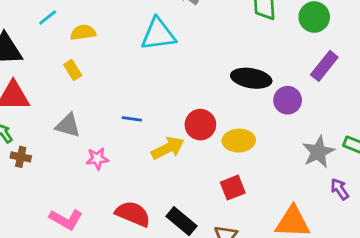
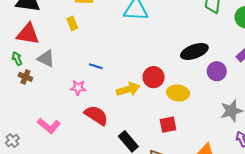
black ellipse: (251, 78) -> (194, 51), turned -40
blue line: (132, 119) -> (96, 66), moved
gray triangle: (68, 125) -> (46, 59), moved
red semicircle: (133, 214) -> (96, 115), moved

